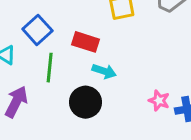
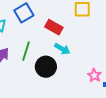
green line: (50, 68) -> (26, 51), moved

